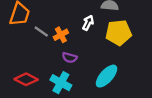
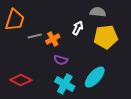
gray line: (41, 31) -> (35, 36), turned -48
cyan cross: (61, 83) -> (65, 84), moved

